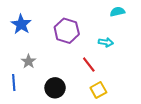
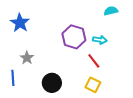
purple hexagon: (67, 31) -> (74, 37), moved
red line: (89, 65) -> (94, 61), moved
yellow square: (98, 90) -> (93, 85), turned -35

